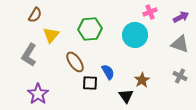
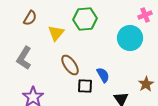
green hexagon: (90, 29) -> (85, 19), moved
yellow triangle: (51, 35) -> (56, 33), moved
brown star: (142, 80) -> (146, 84), moved

